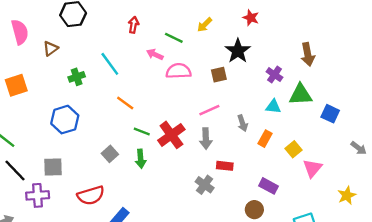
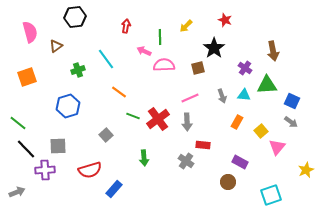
green line: (174, 38) -> (160, 37), turned 63
gray arrow: (243, 123) -> (222, 96), moved
gray arrow: (359, 148) -> (291, 122), moved
green arrow: (141, 159) -> (144, 158), moved

